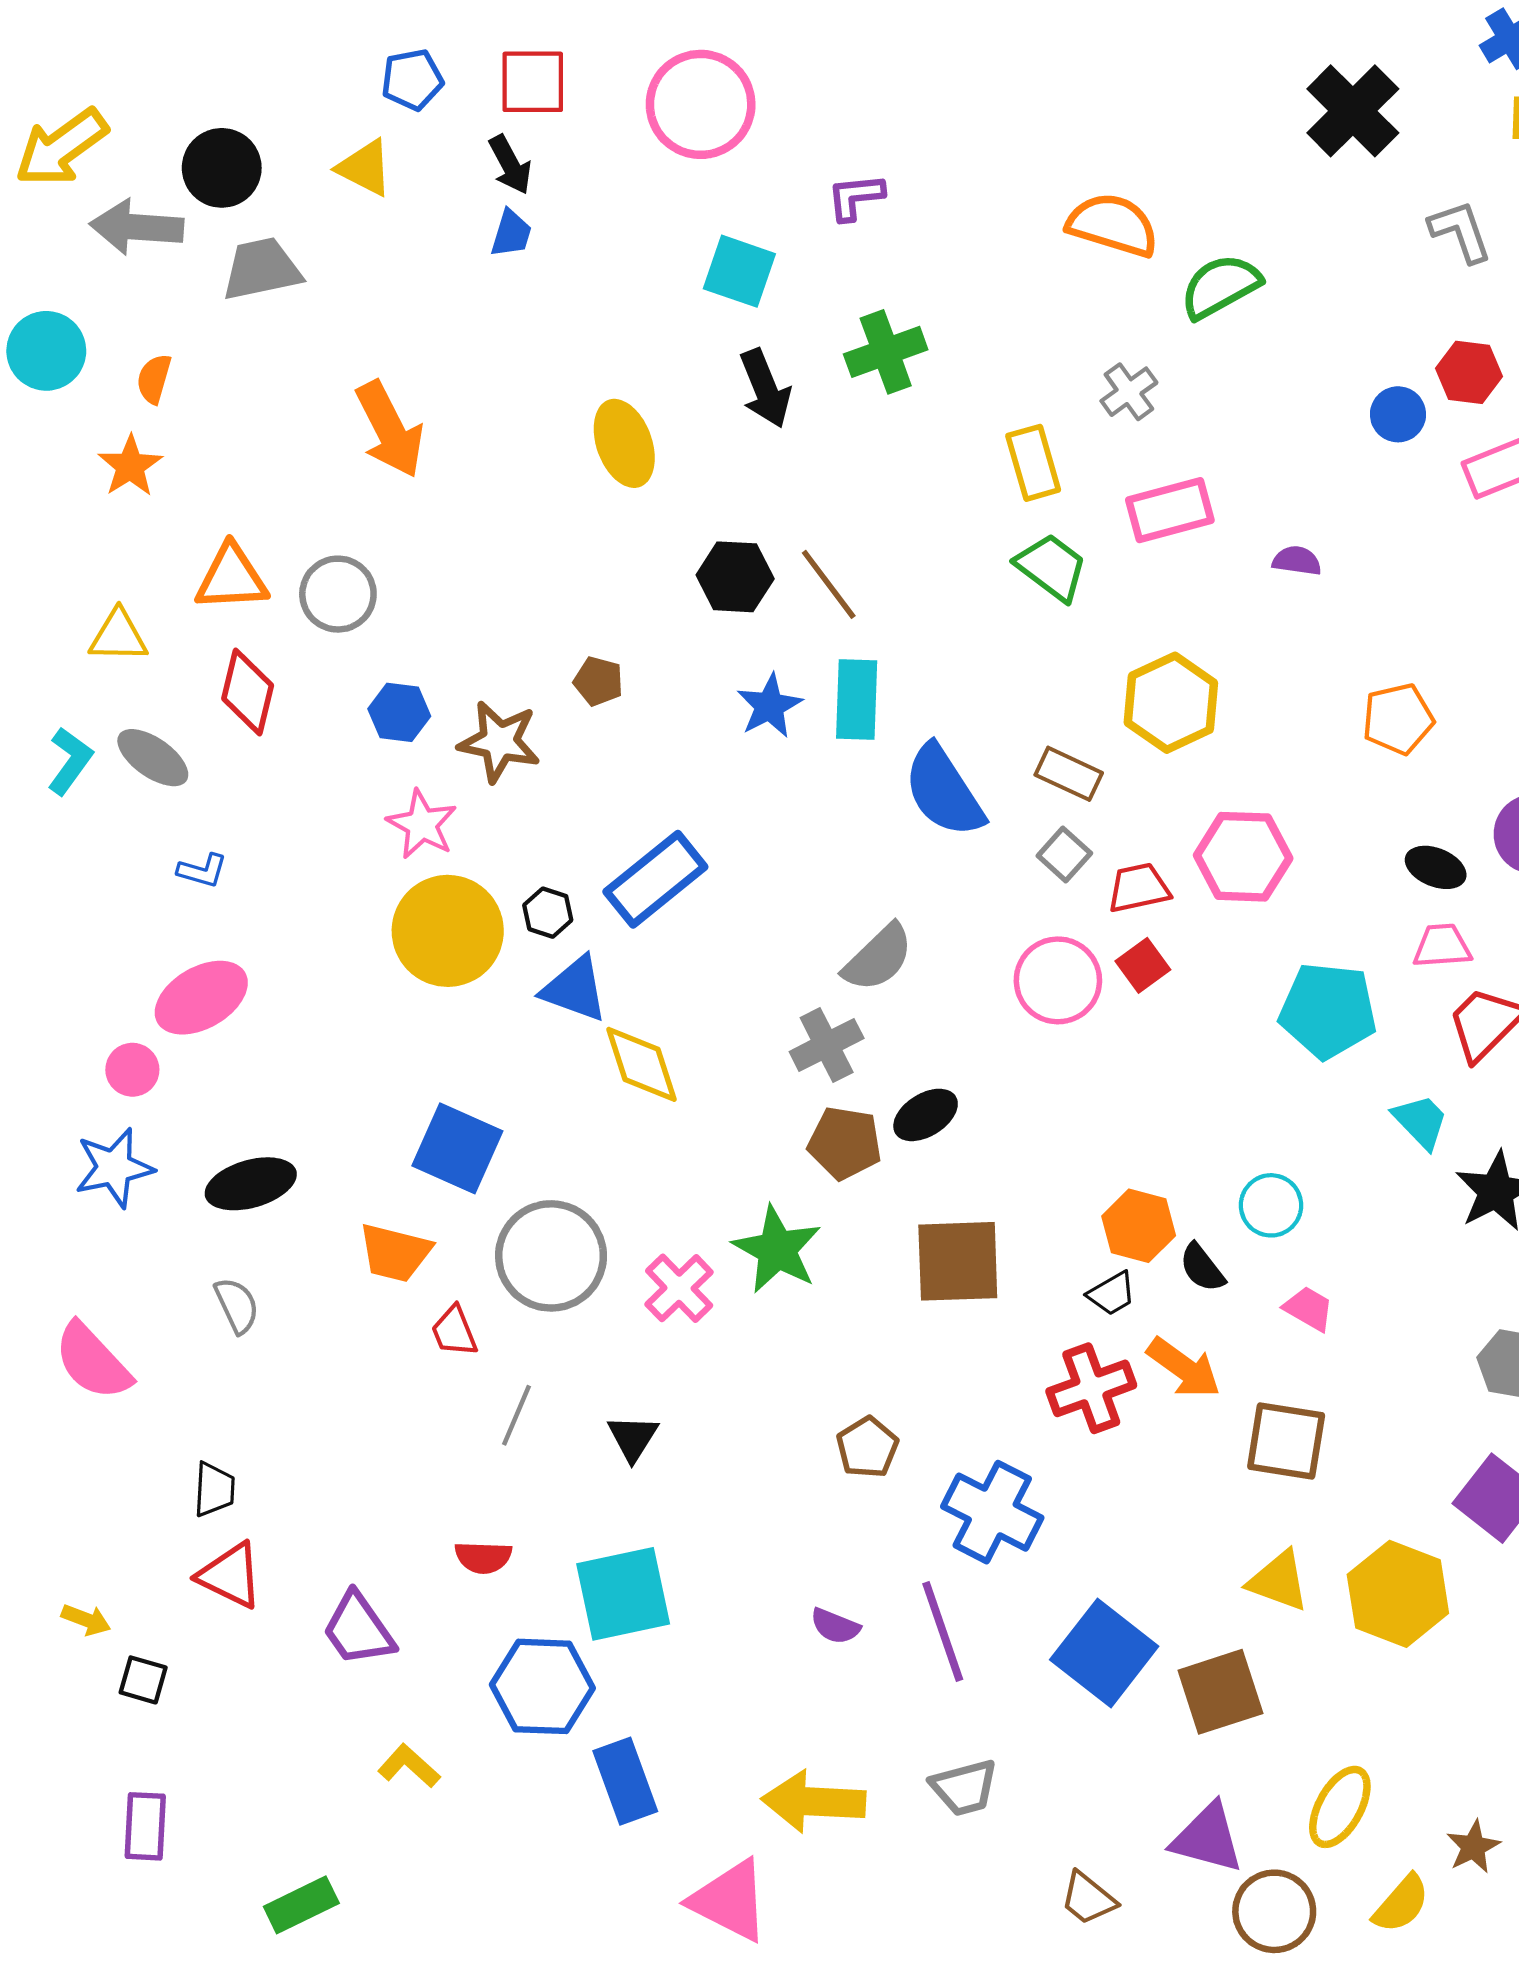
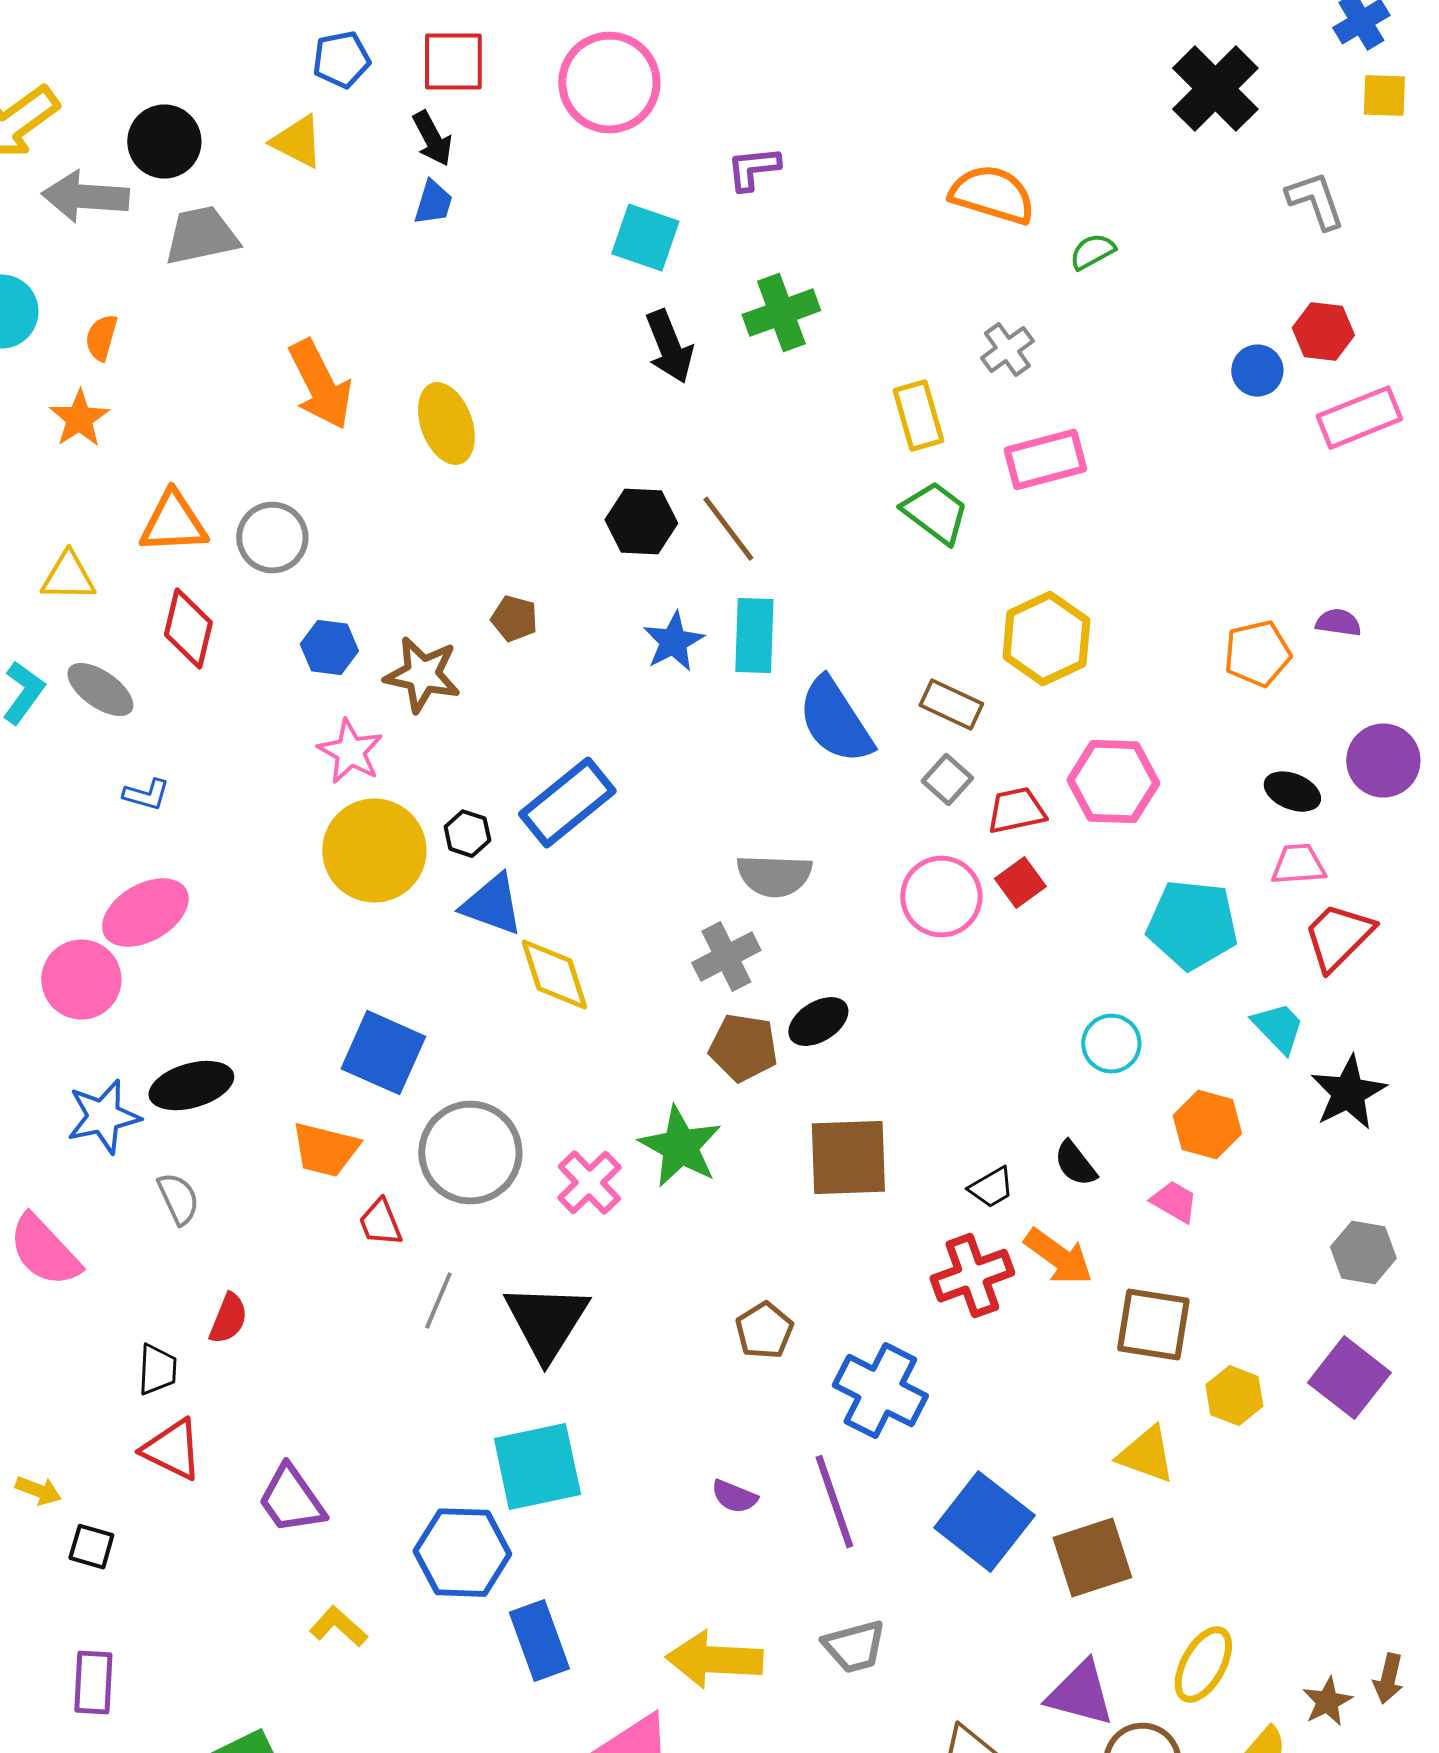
green semicircle: (1220, 286) -> (1092, 252), size x0.6
yellow ellipse: (624, 443) -> (446, 424), moved
purple semicircle: (1297, 561) -> (1338, 623), moved
gray semicircle: (878, 958) -> (774, 876), turned 46
pink circle: (132, 1070) -> (81, 980), size x1.6
blue star: (114, 1168) -> (103, 1117), moved
cyan circle: (1271, 1205) -> (1111, 1044), moved
orange hexagon: (1139, 1226) -> (1207, 1125), moved
black triangle: (633, 1438) -> (546, 1322), size x1.8
red semicircle: (483, 1557) -> (228, 1319), moved, turned -70
yellow hexagon: (1398, 1594) -> (1234, 1396), moved, size x0.6

